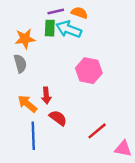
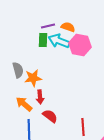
orange star: (25, 39) -> (33, 78), moved
pink hexagon: (89, 71) -> (80, 45), moved
red line: (97, 131) -> (83, 127), turned -54

